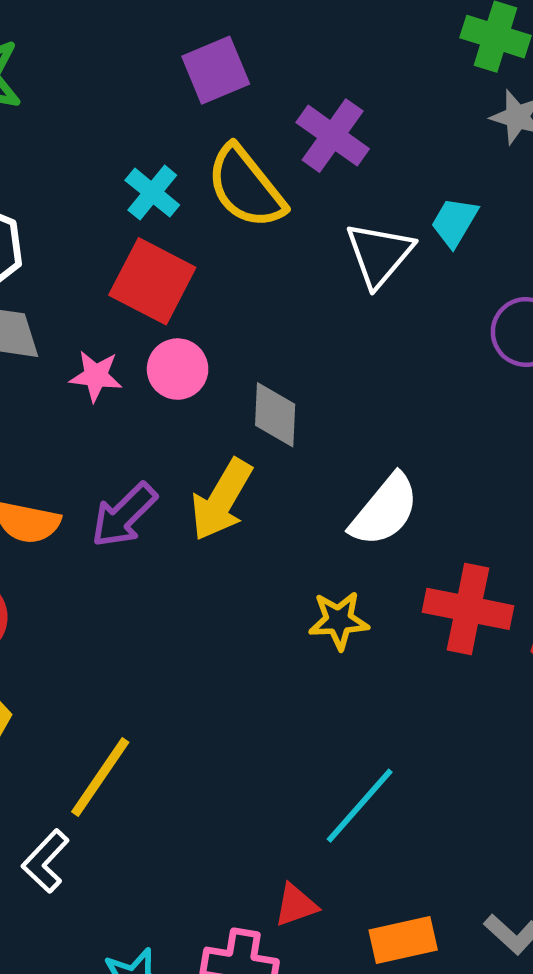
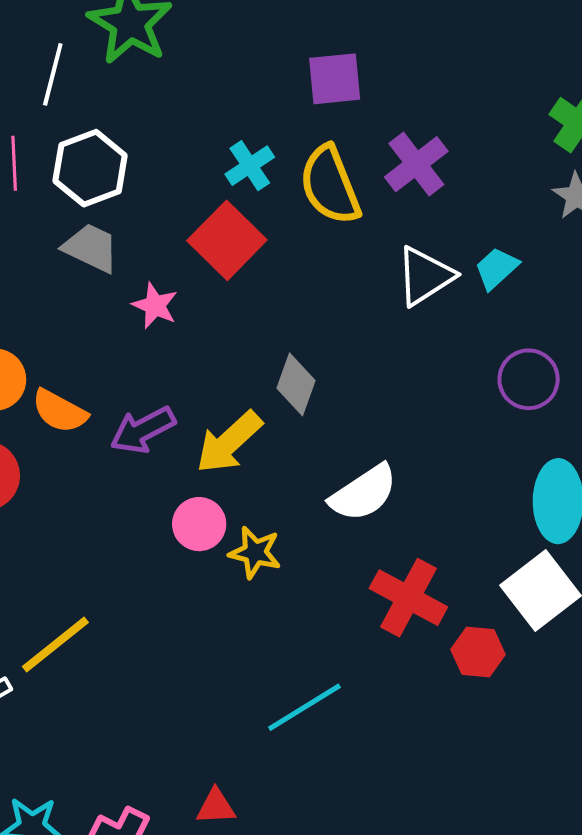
pink circle: (178, 369) -> (199, 524), moved
yellow star: (339, 620) -> (255, 552), moved
cyan line: (360, 806) -> (304, 707), moved
red triangle: (296, 905) -> (216, 807), moved

